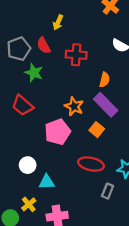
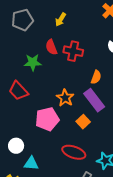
red semicircle: (44, 46) -> (51, 47), moved
gray pentagon: (19, 49) -> (23, 20), moved
green star: (34, 73) -> (33, 62), turned -30

